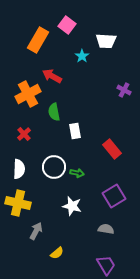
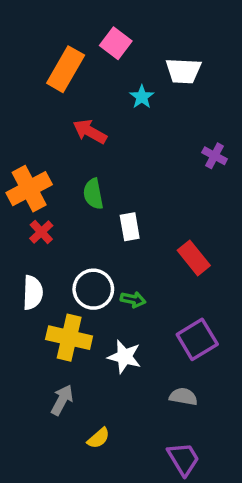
orange cross: (28, 94) -> (29, 189), moved
yellow cross: (18, 203) -> (69, 338), moved

